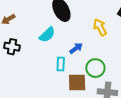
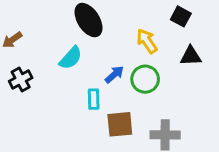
black cross: (12, 47) -> (21, 79), turned -35
green circle: (95, 68) -> (145, 79), moved

